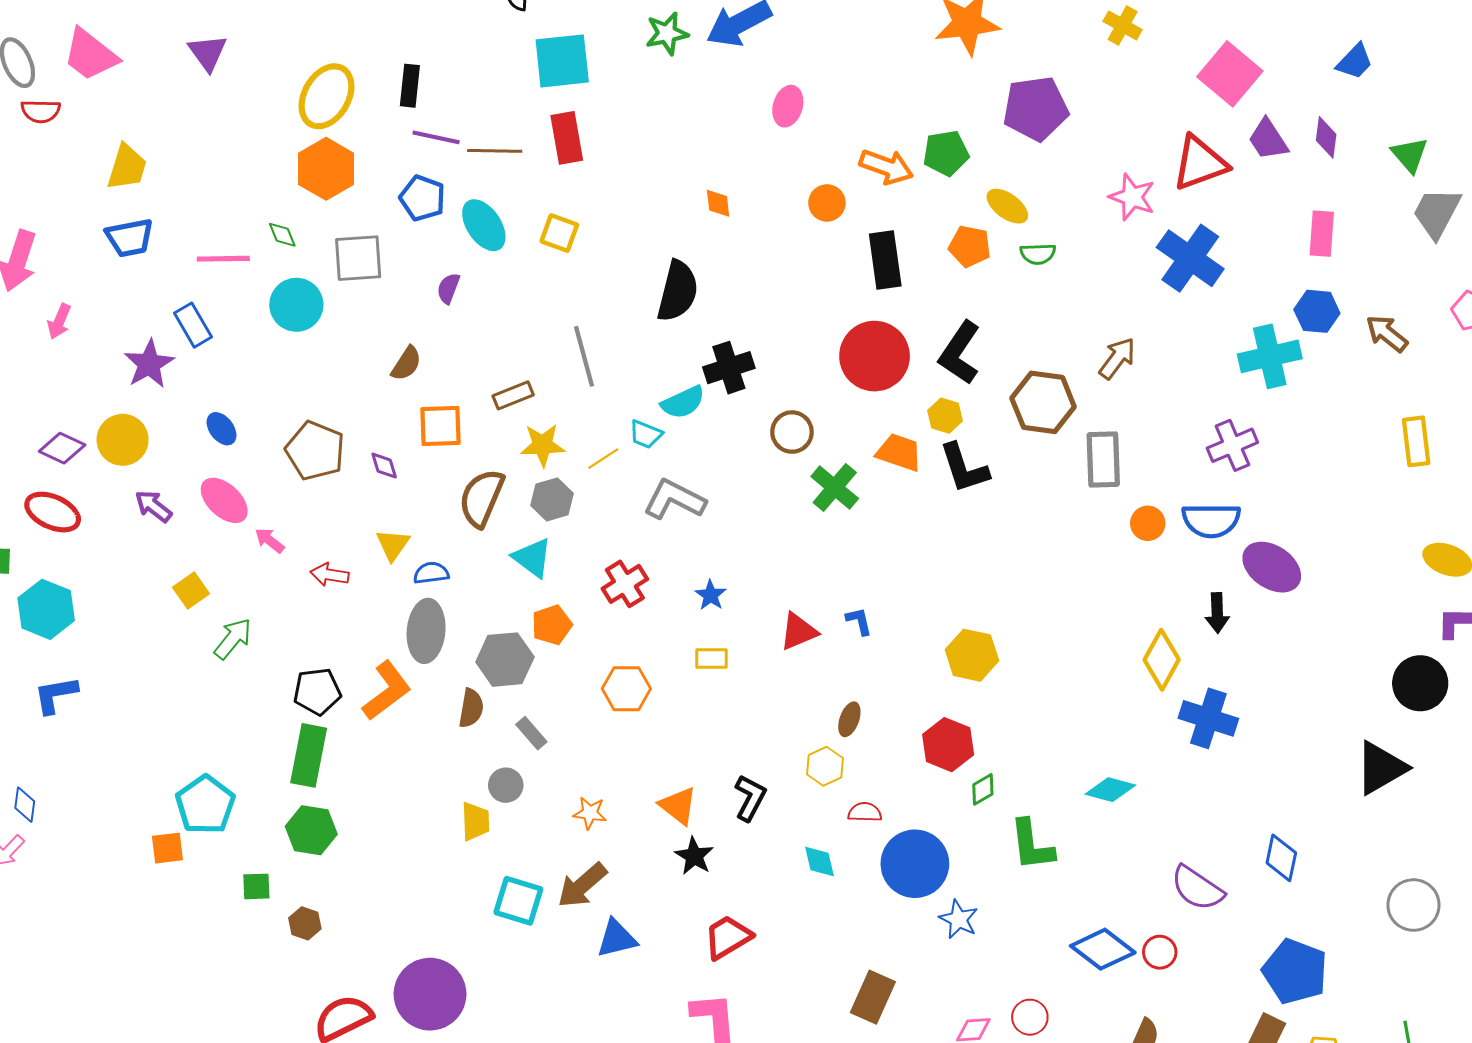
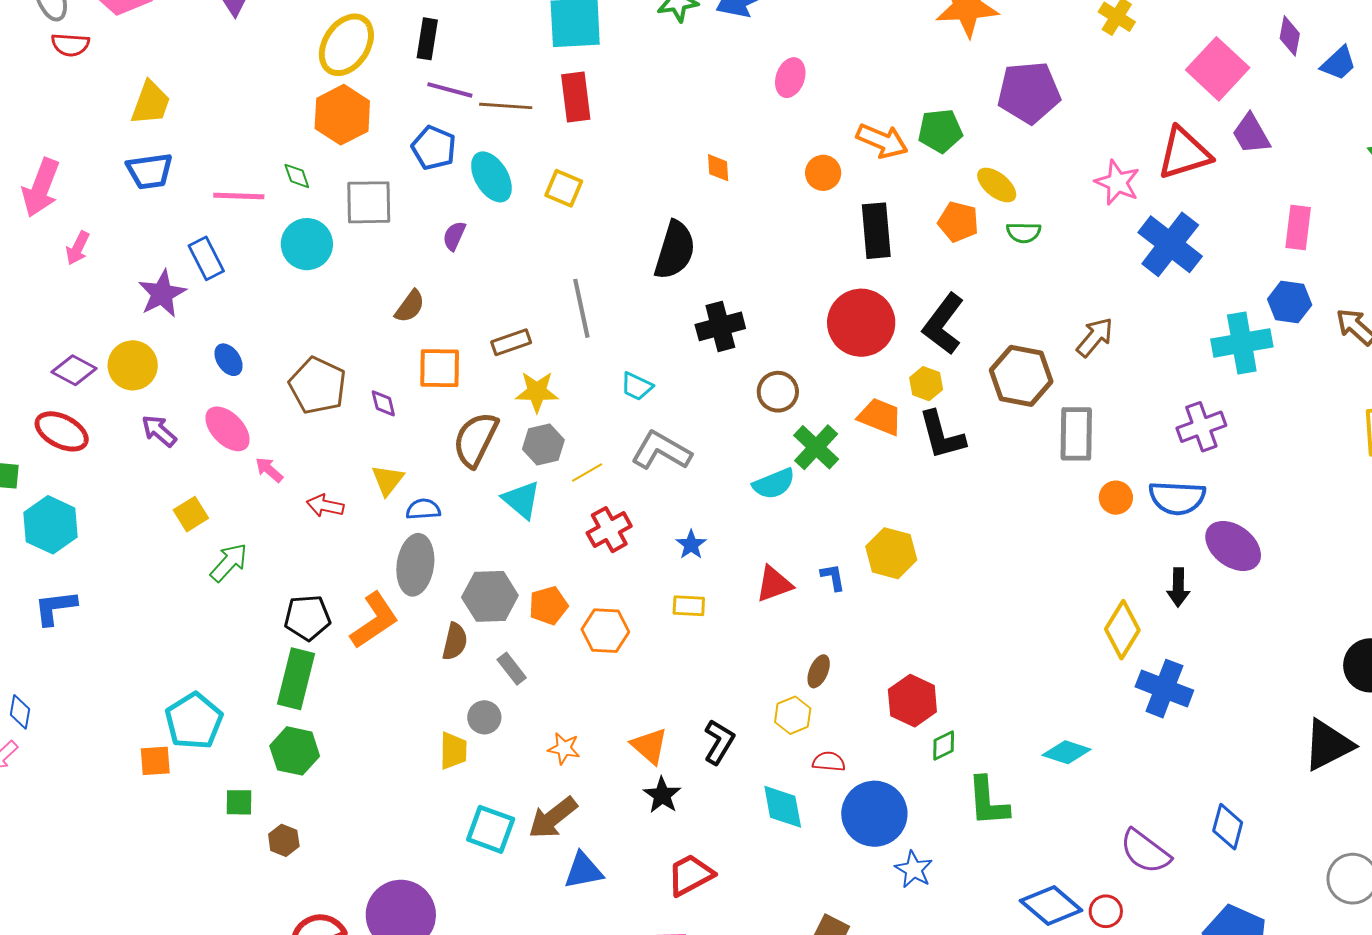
purple diamond: (1326, 137) -> (1290, 36), moved
cyan semicircle: (683, 402) -> (774, 484), moved
yellow line: (603, 459) -> (587, 472), moved
orange pentagon: (552, 625) -> (548, 606), moved
yellow hexagon: (972, 655) -> (891, 553), moved
cyan diamond: (820, 861) -> (783, 807), size x1.4

